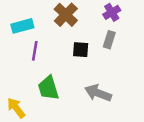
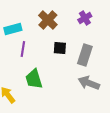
gray rectangle: (109, 40) -> (85, 55), moved, size x1.5
gray arrow: (98, 93) -> (89, 83), moved

